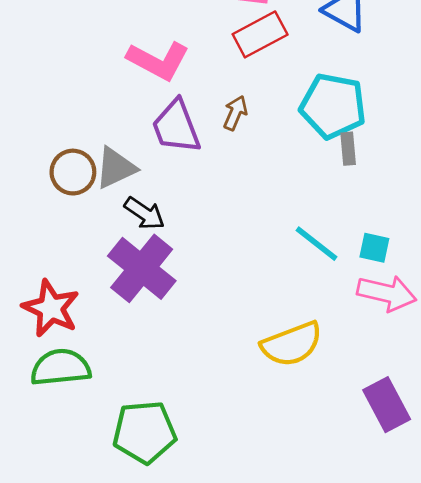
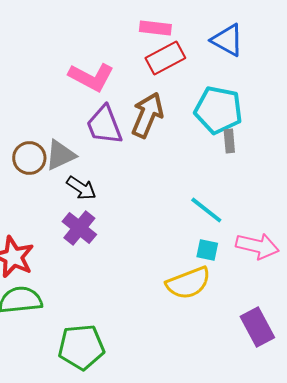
brown arrow: (235, 113) -> (147, 115), size x1.8
cyan square: (374, 248) -> (207, 250), moved
purple cross: (142, 268) -> (79, 228), size x0.7

